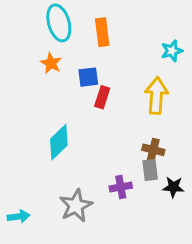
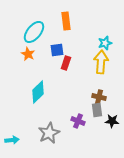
cyan ellipse: (59, 23) -> (34, 32), moved, turned 55
cyan star: (172, 51) -> (105, 43), moved
orange star: (51, 63) -> (28, 54), moved
purple cross: (121, 187) -> (78, 121), turned 32

